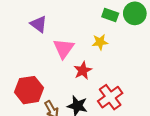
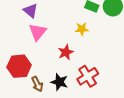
pink triangle: (64, 48) -> (38, 32), moved

